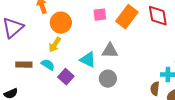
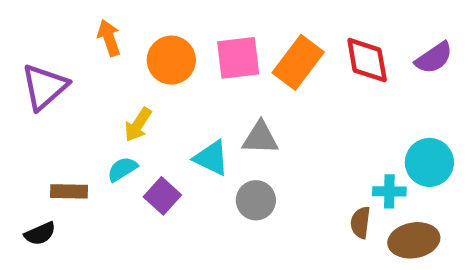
pink square: (100, 15) -> (238, 58), size x1.5
orange circle: (61, 23) -> (171, 60), moved
brown rectangle: (24, 65) -> (69, 191), moved
cyan semicircle: (48, 65) -> (122, 169), turned -64

